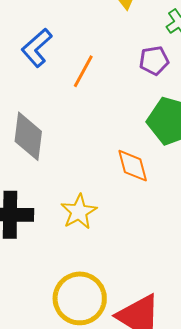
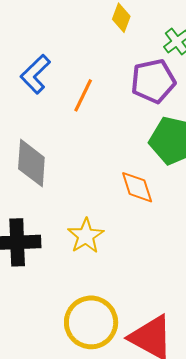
purple pentagon: (154, 60) -> (153, 81), size x1.5

